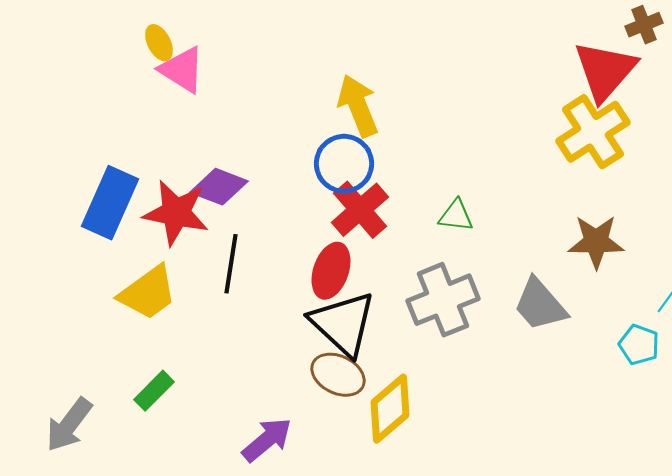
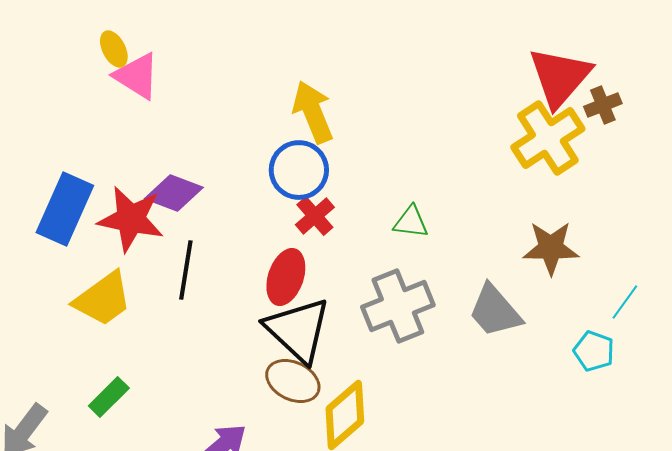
brown cross: (644, 25) -> (603, 105), moved
red cross: (360, 210) -> (315, 216), size x0.7

